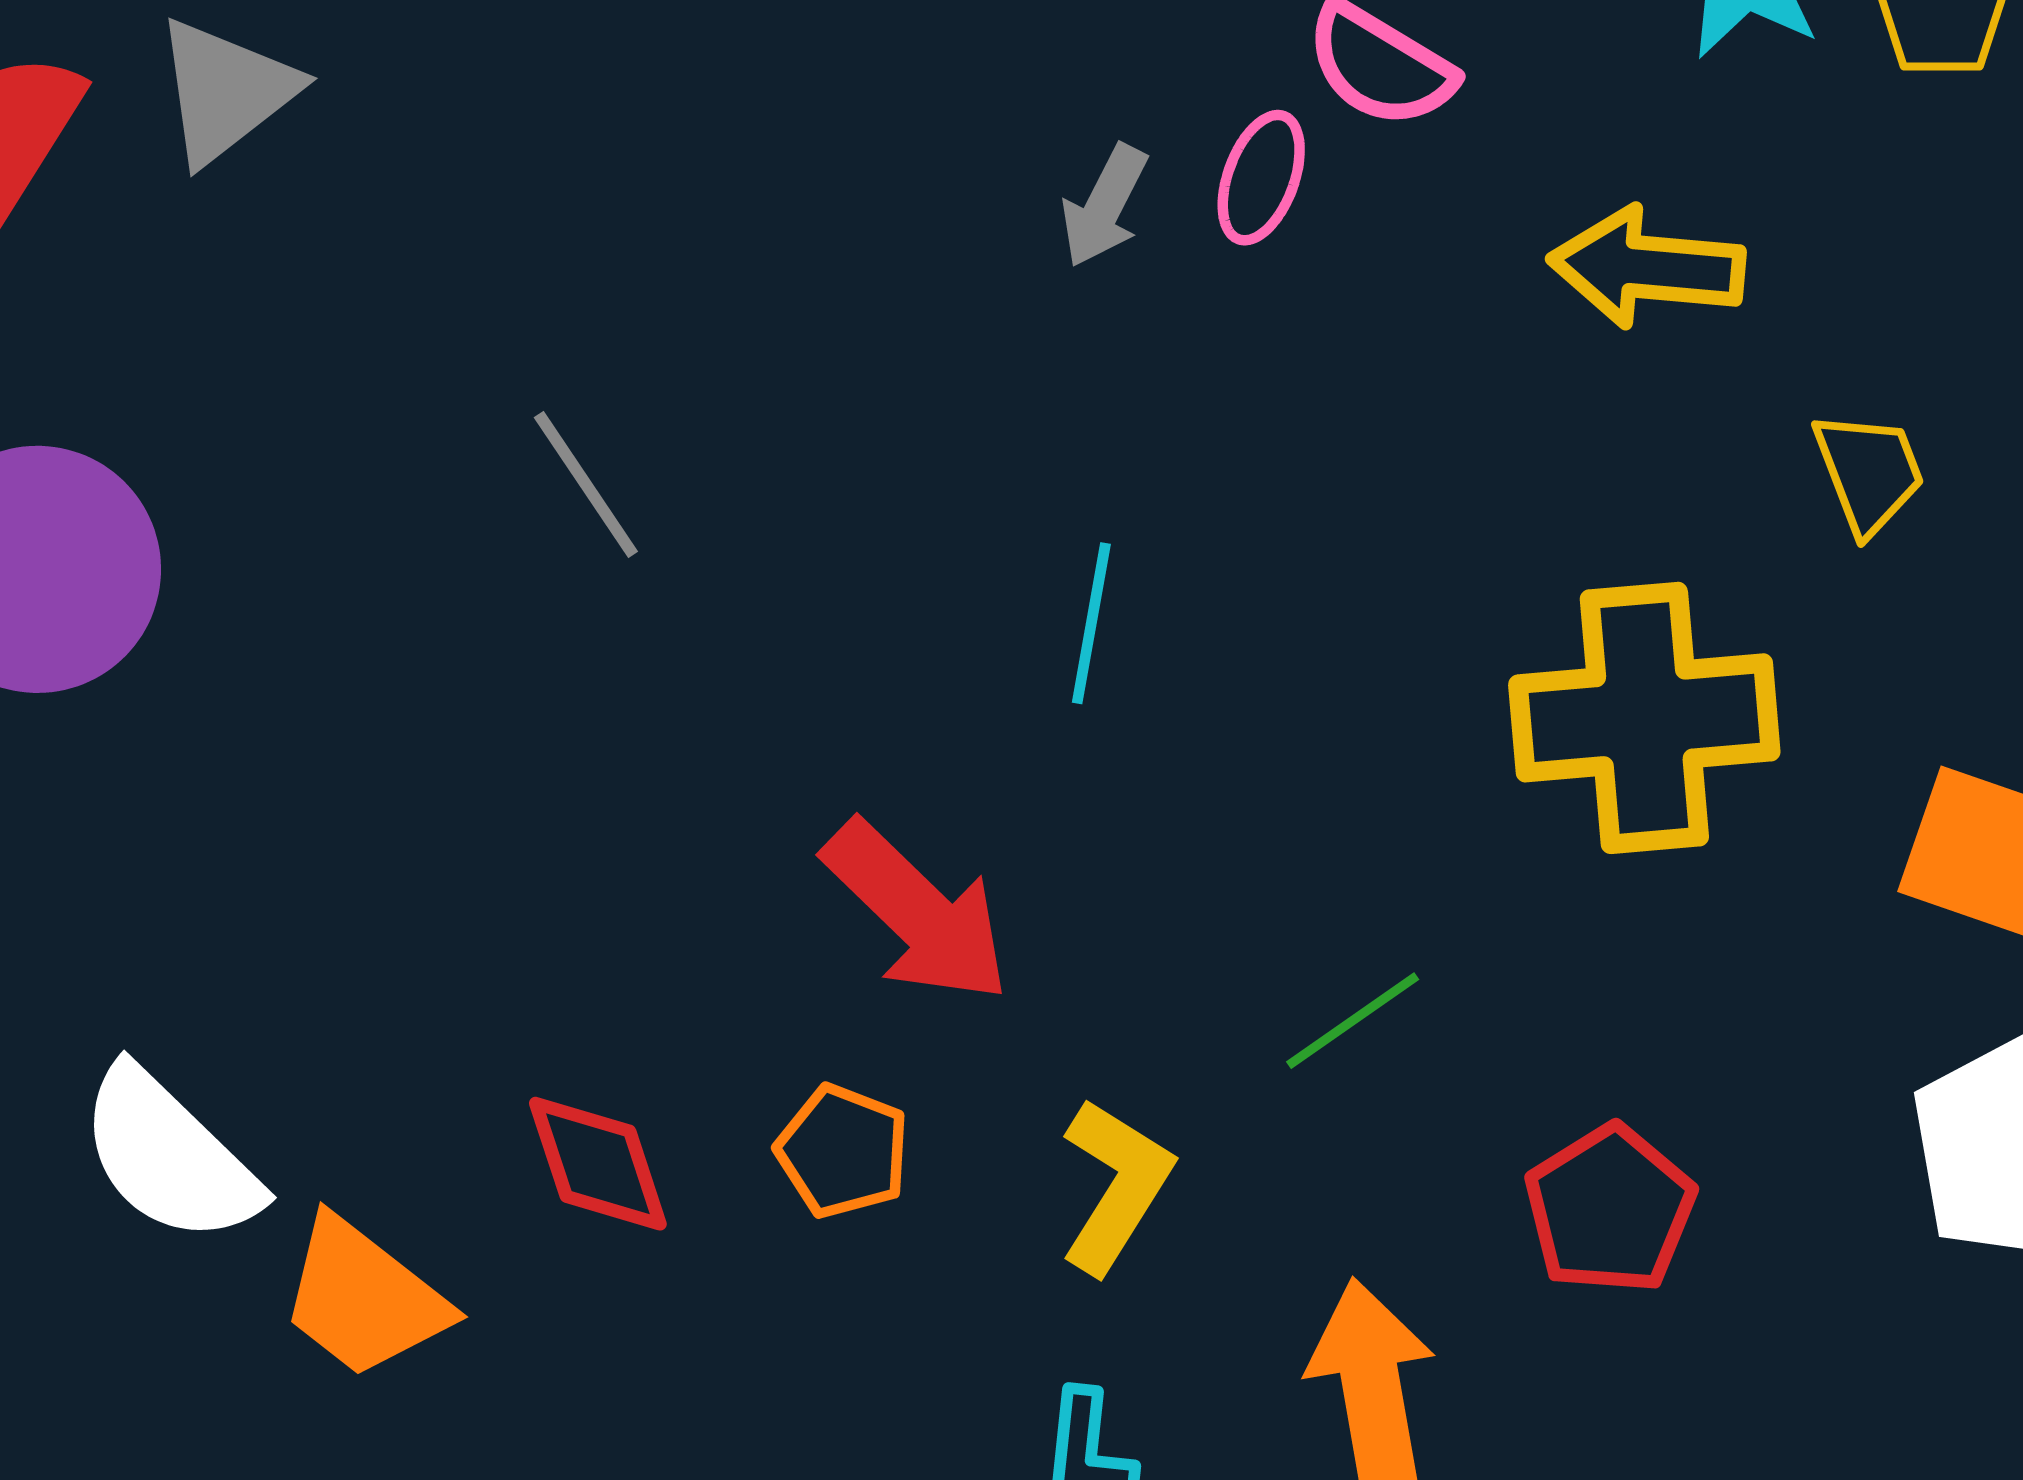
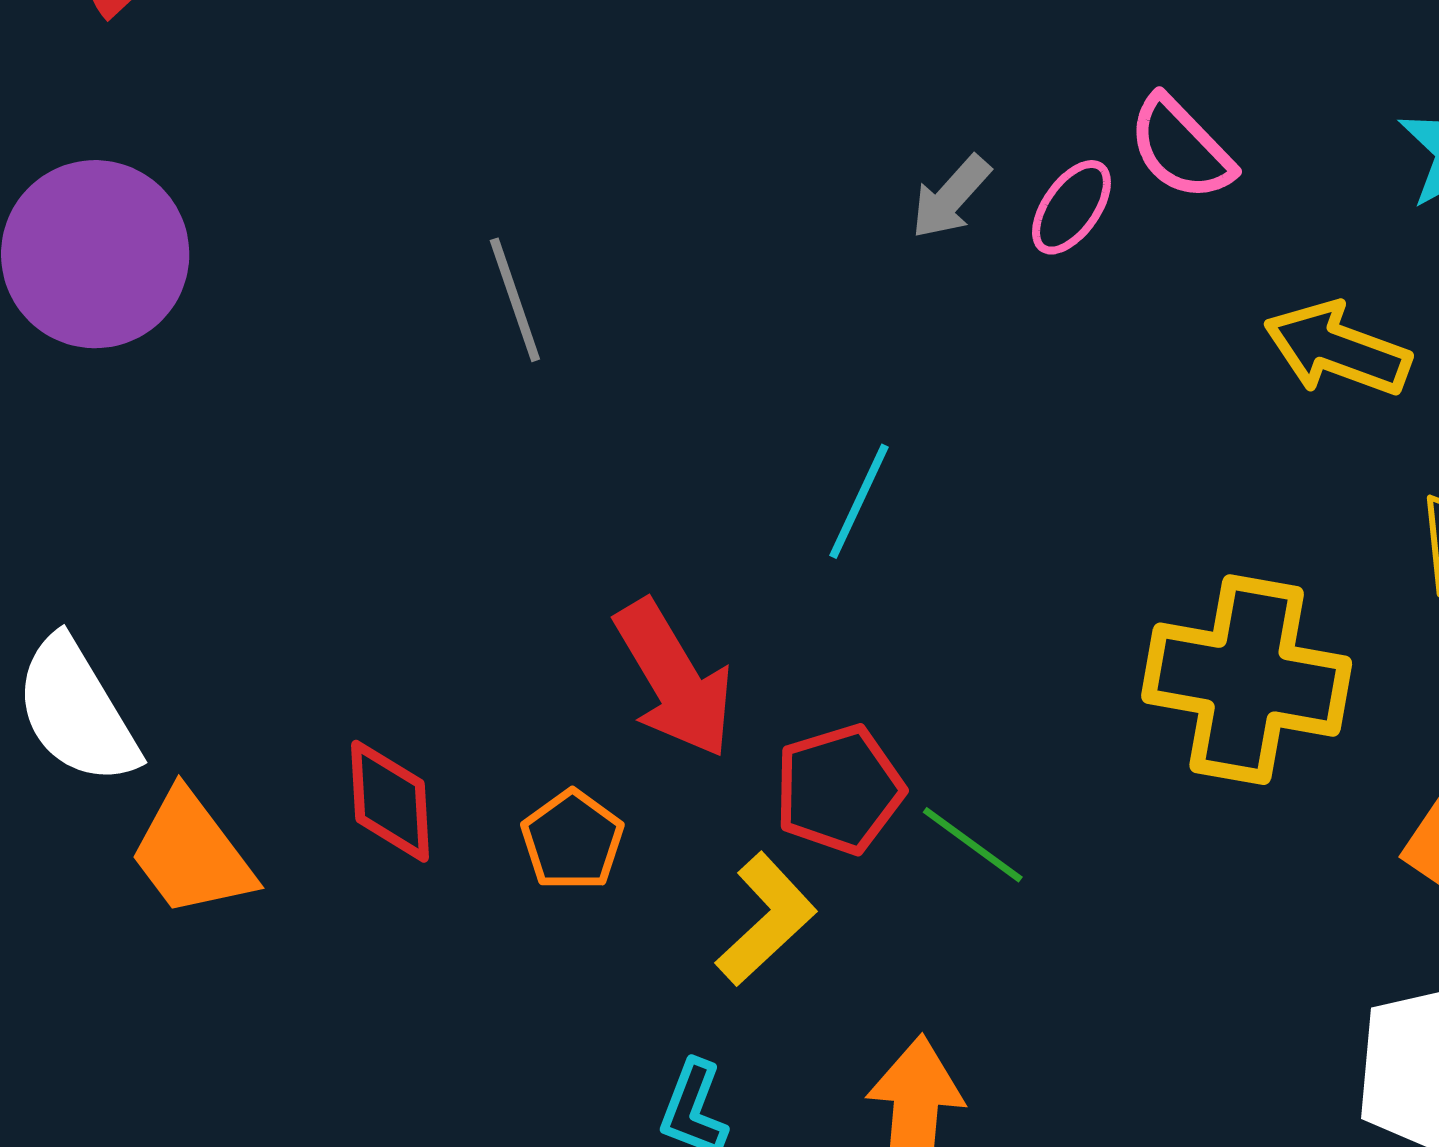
green line: (1353, 1021) -> (973, 845), turned 56
red pentagon: (1610, 1209) -> (839, 789), moved

